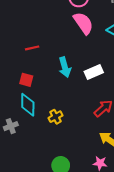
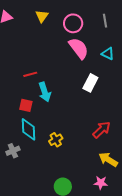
cyan arrow: (65, 67) -> (45, 92), moved
white rectangle: (94, 72) -> (90, 83), moved, turned -36

